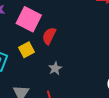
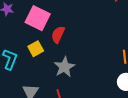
gray star: (55, 68) -> (64, 67), size x1.5

